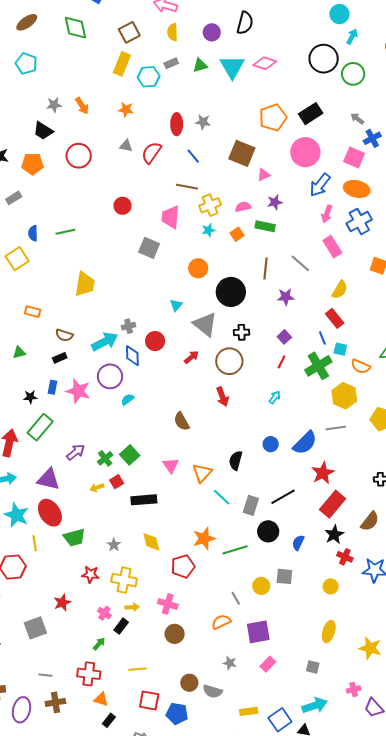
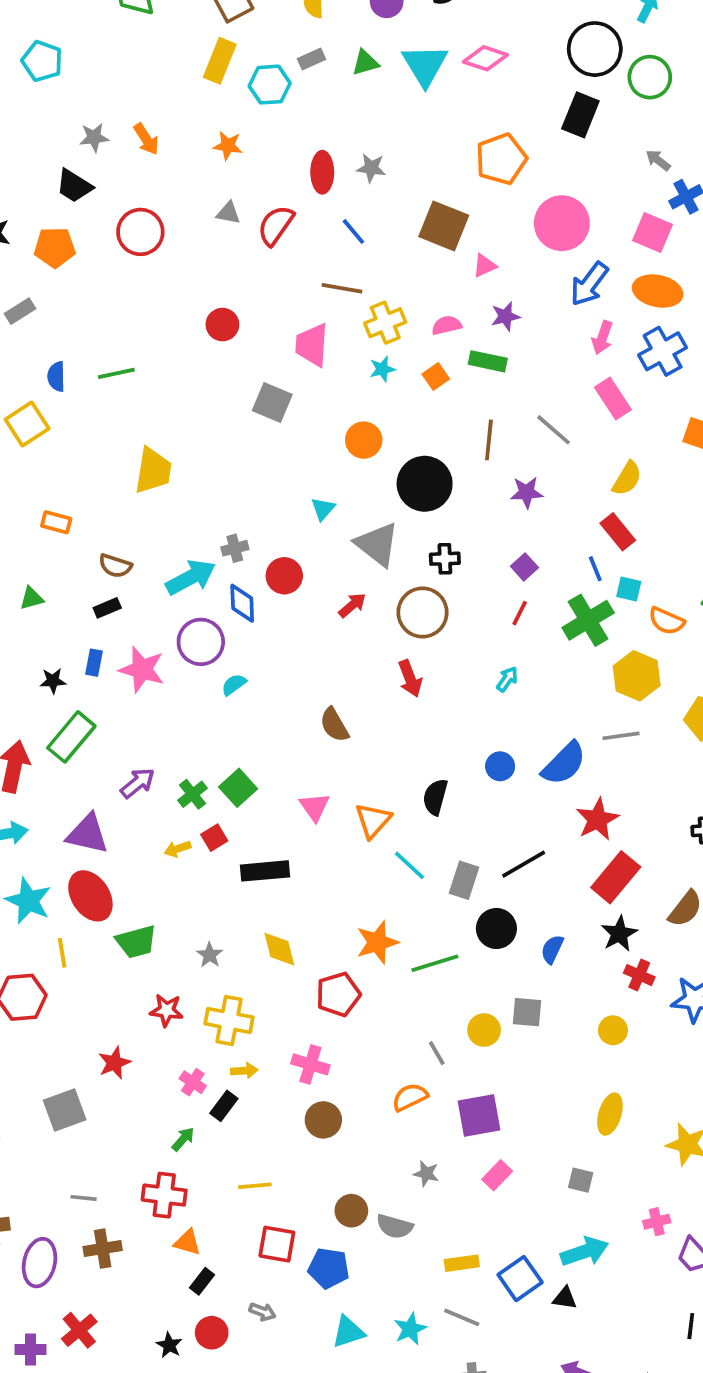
black rectangle: (311, 114) -> (580, 115), moved, turned -35

